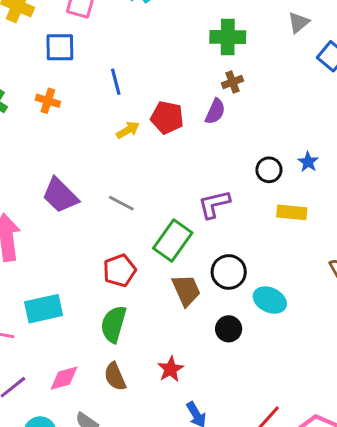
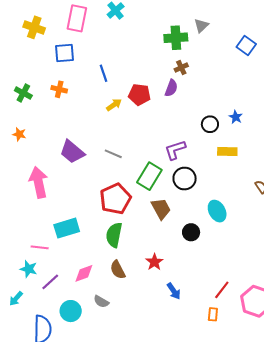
gray triangle: (299, 22) -> (201, 26), moved
red pentagon: (119, 270) -> (115, 199), size x1.4
black circle: (229, 272) -> (185, 179), moved
cyan ellipse: (270, 300) -> (217, 211), turned 40

